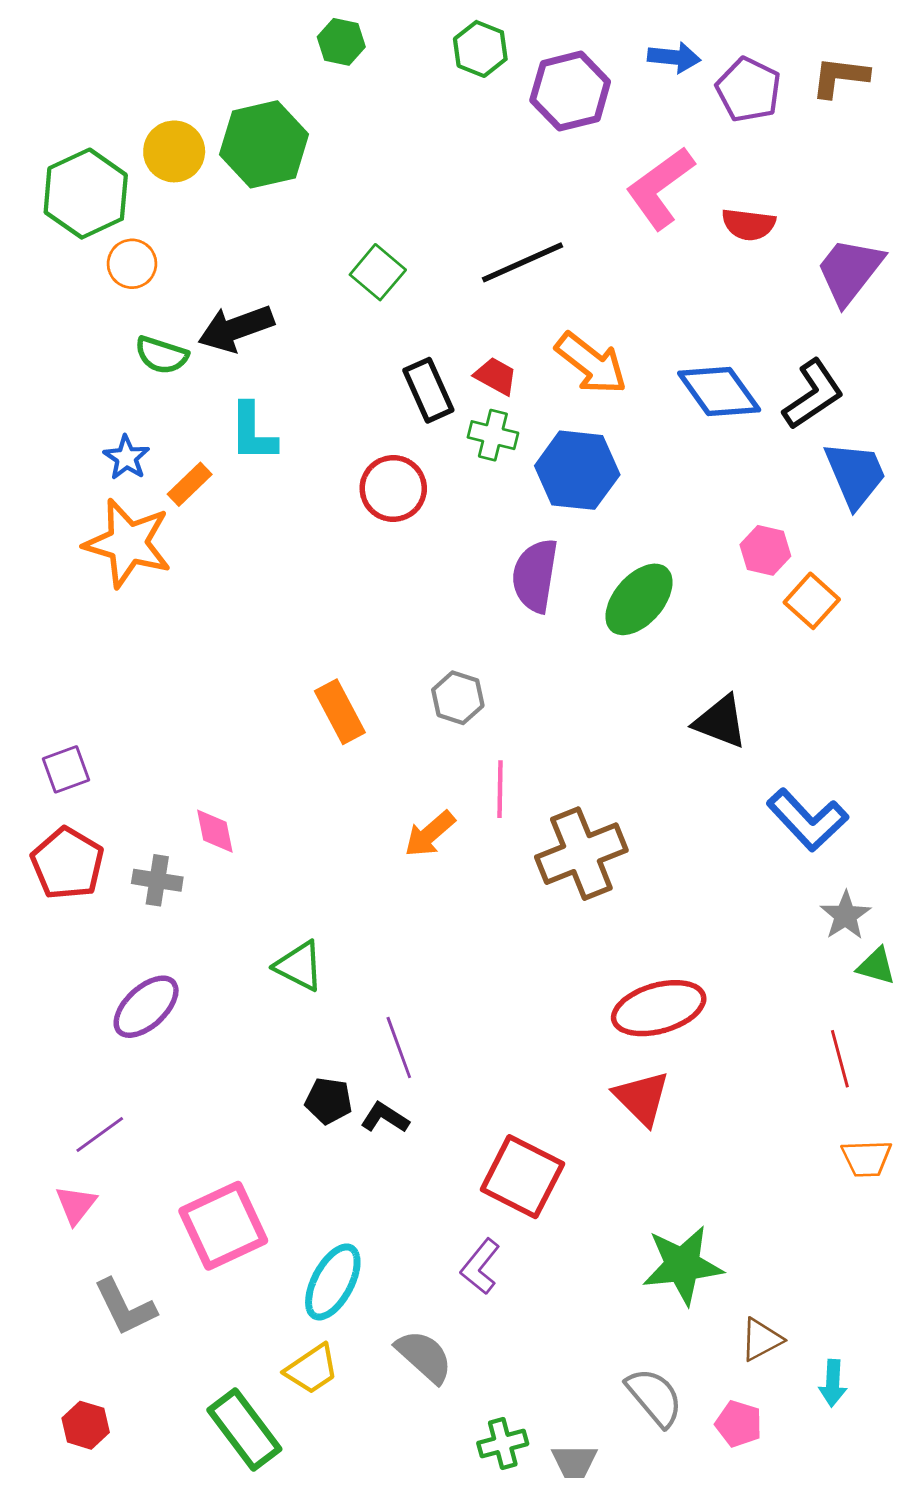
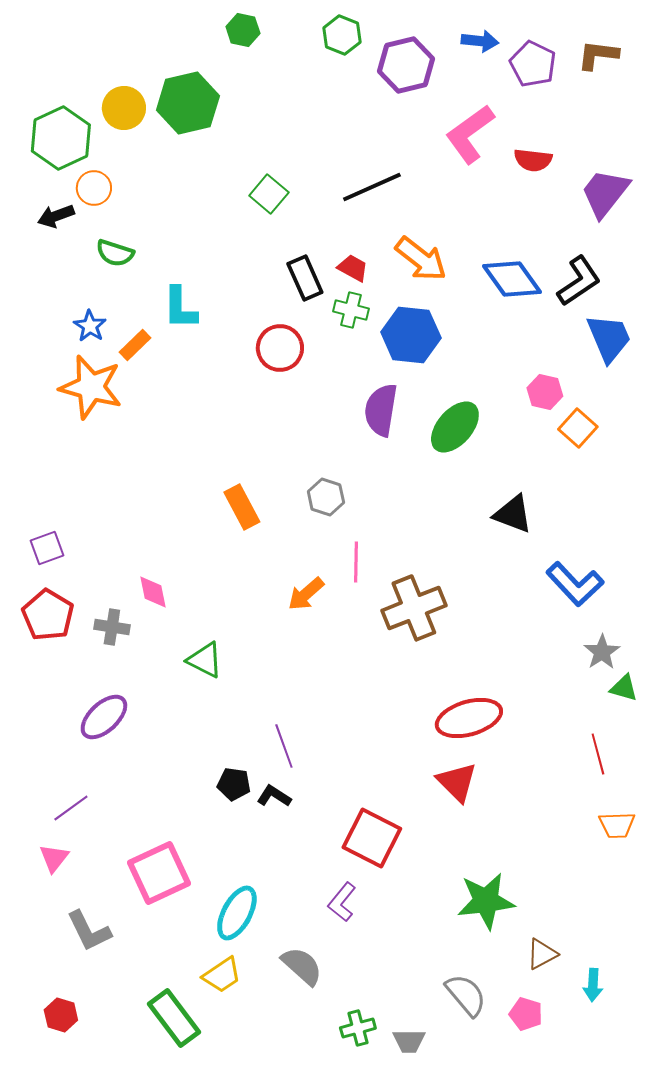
black arrow: (236, 328) -> (56, 216), moved, size x0.7
green triangle: (299, 966) -> (205, 660), moved

